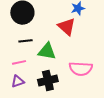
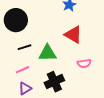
red triangle: (67, 27) -> (73, 35), moved
pink semicircle: (81, 69) -> (84, 63), size x0.6

